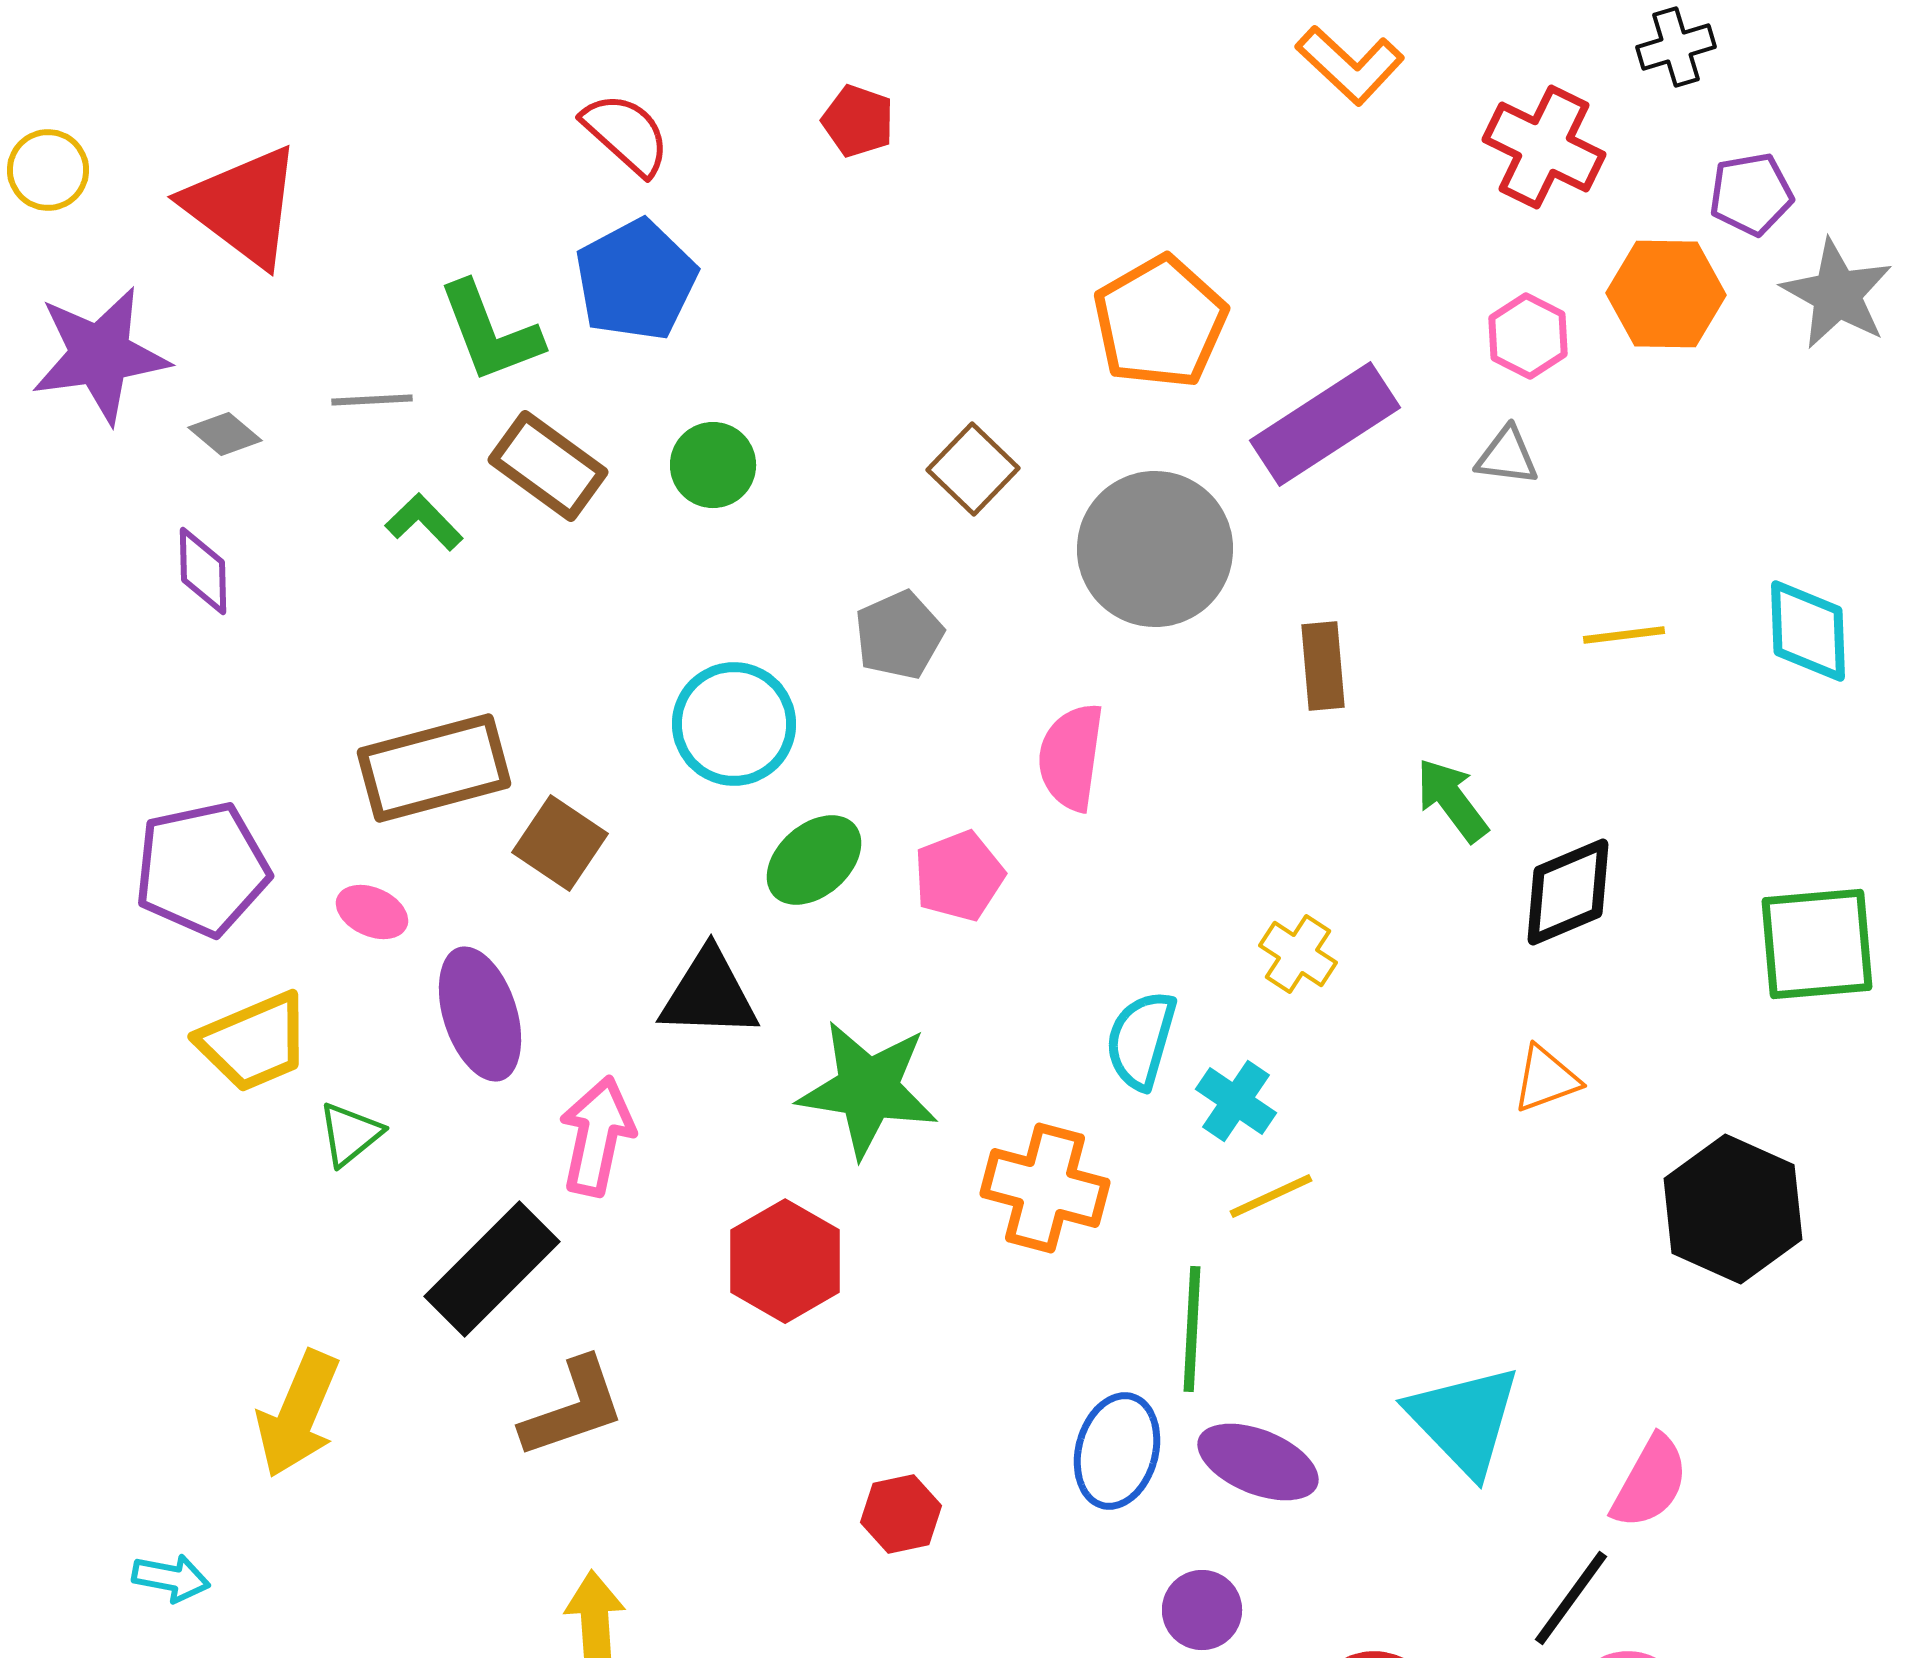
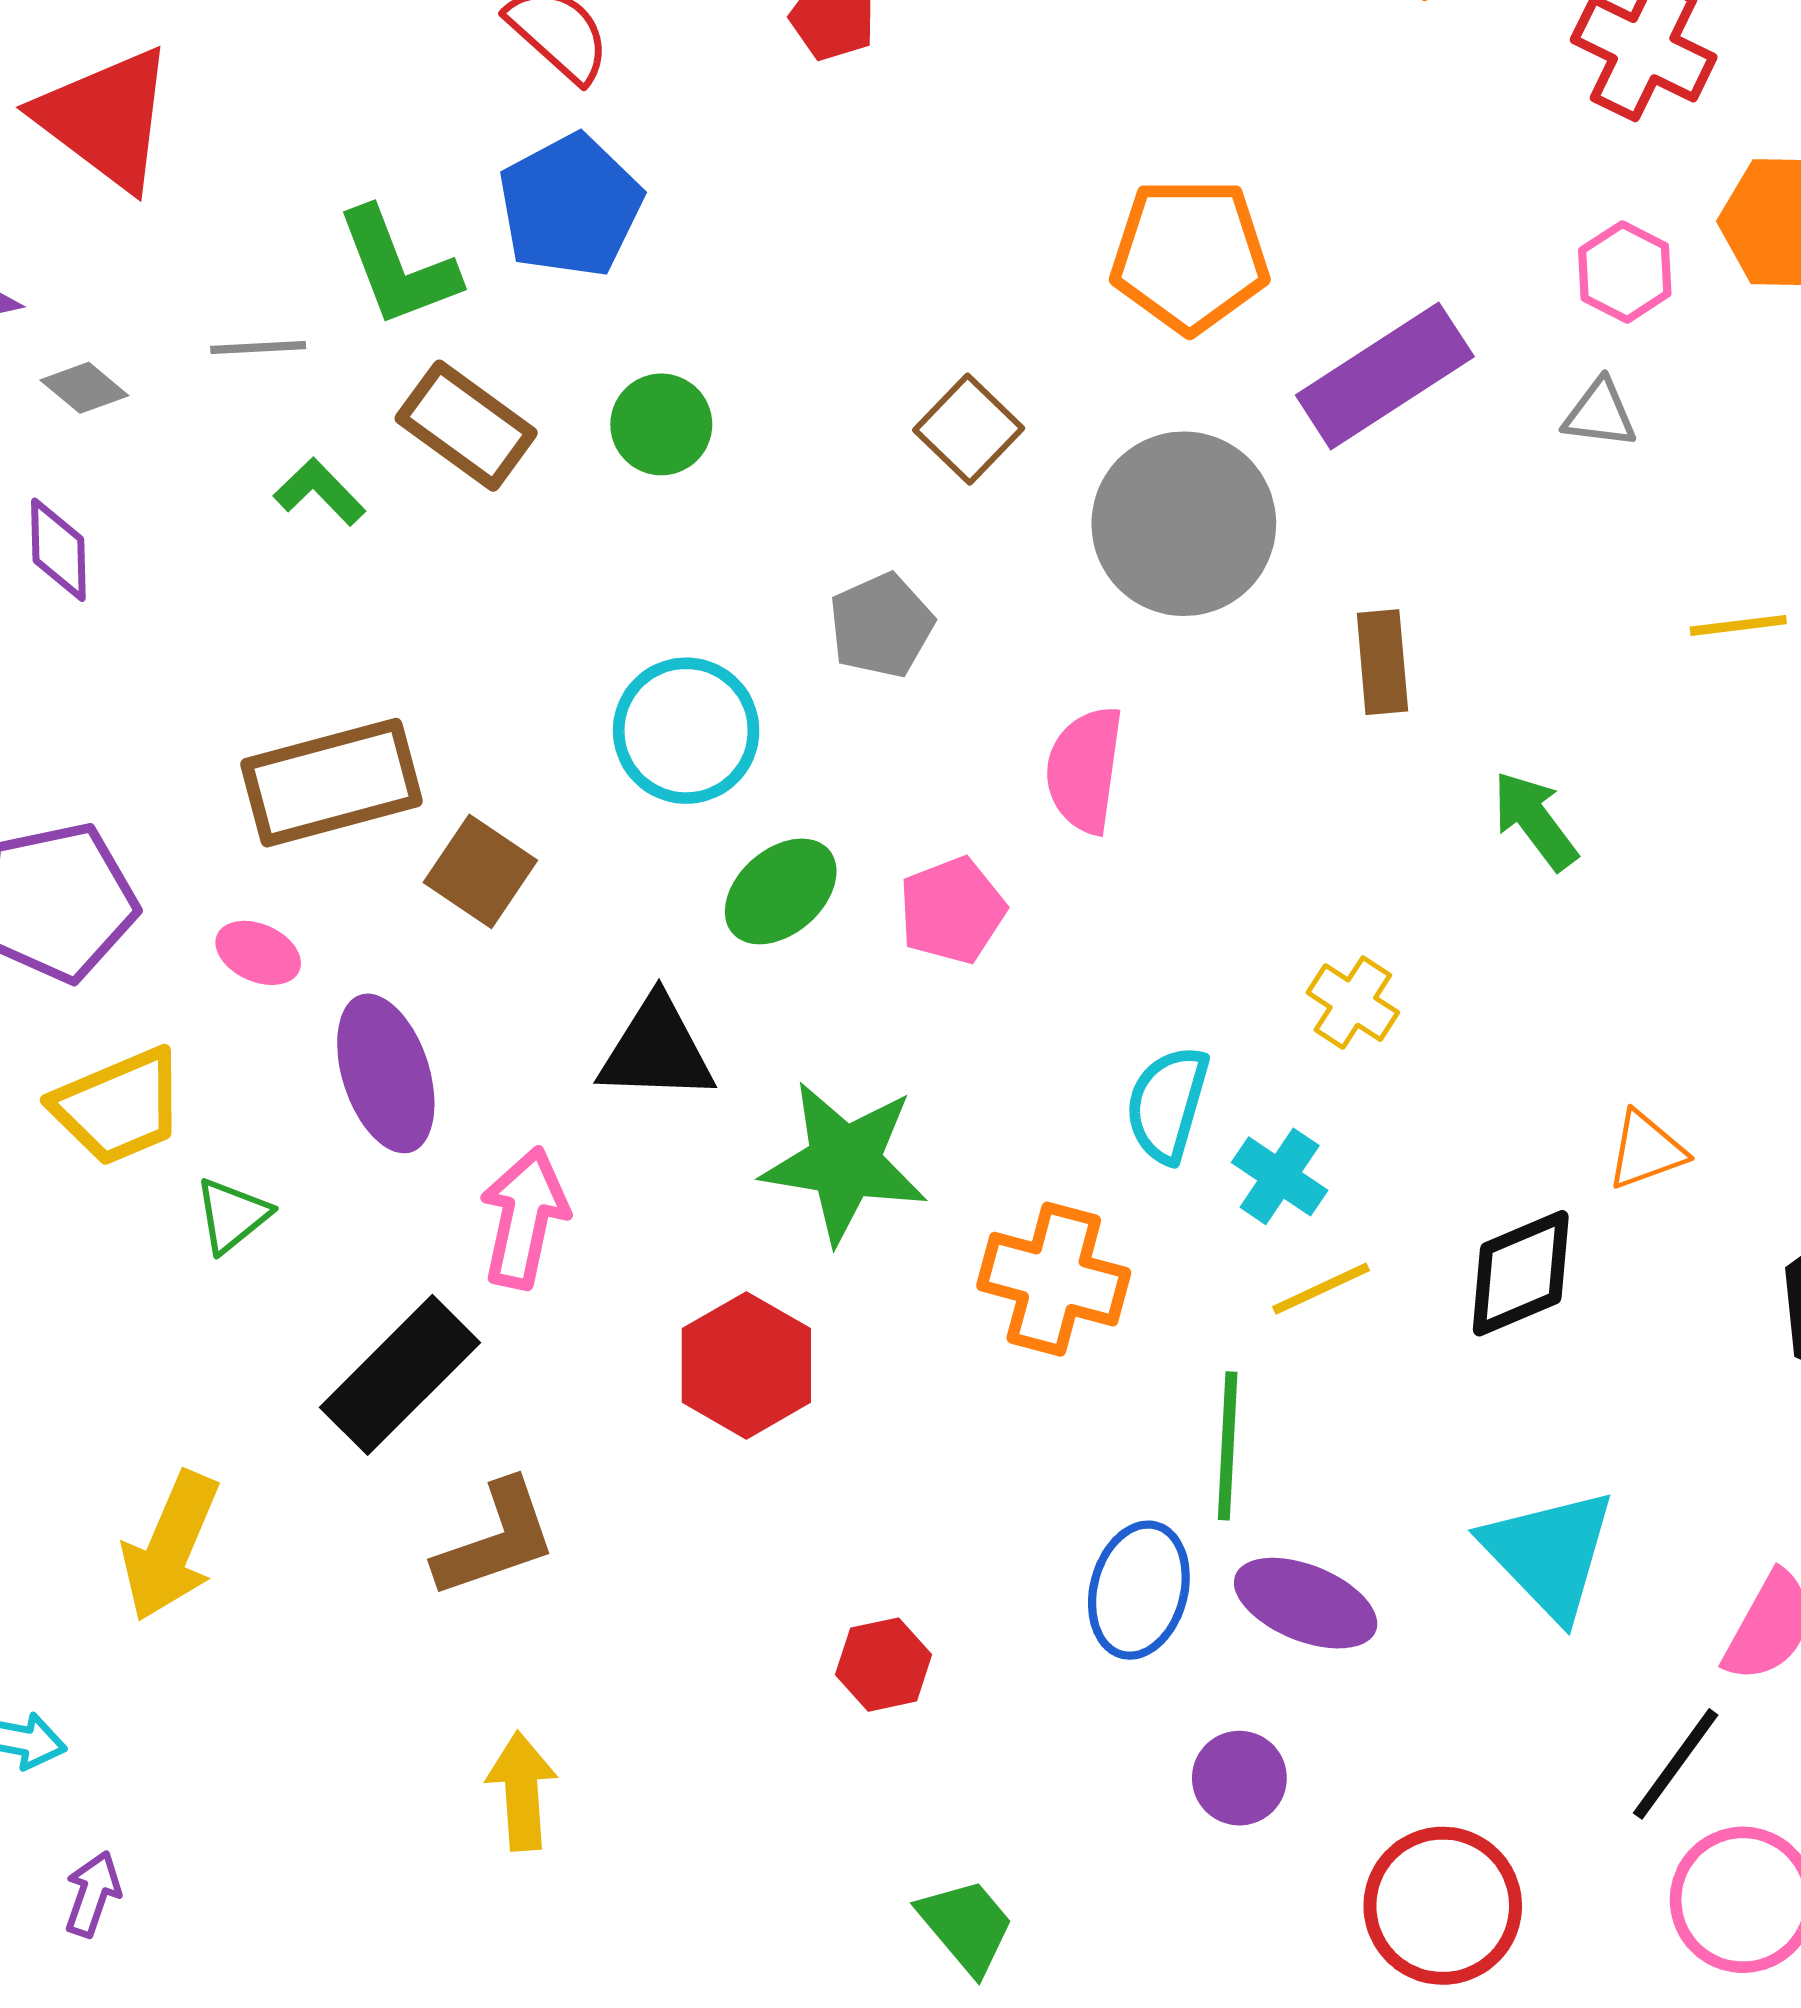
orange pentagon: (1160, 322) -> (1190, 255), turned 30
black diamond: (1568, 892) -> (1521, 1273), moved

